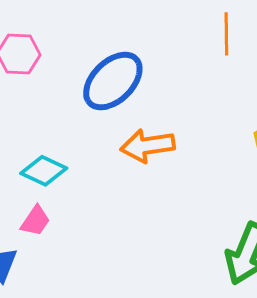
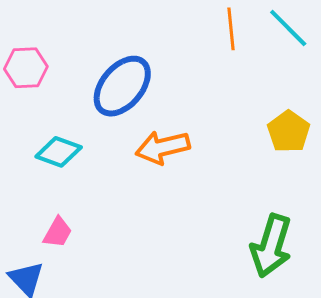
cyan diamond: (44, 171) -> (59, 152), moved

